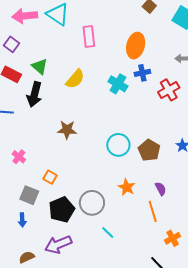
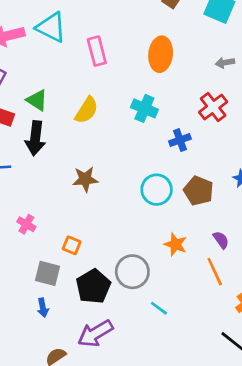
blue cross: (142, 73) -> (180, 140), moved

